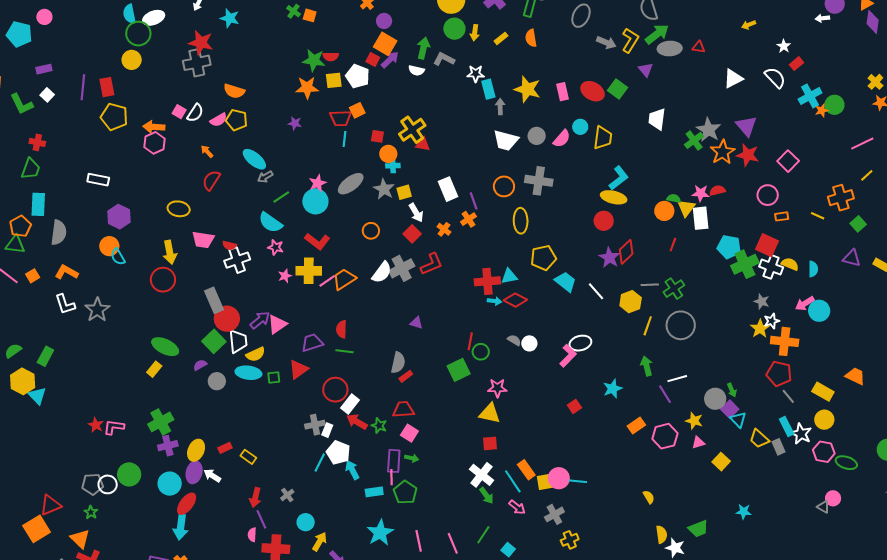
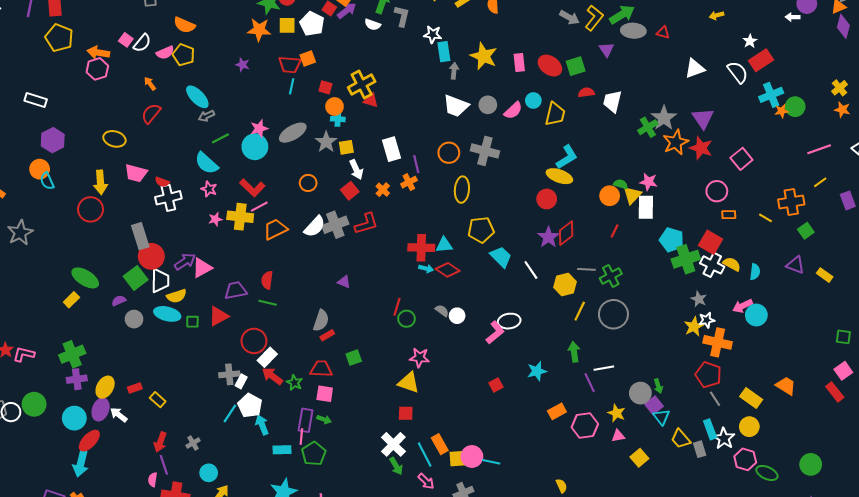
gray L-shape: (444, 59) -> (402, 16), turned 70
red rectangle: (796, 64) -> (761, 60), size x1.6
green square: (617, 89) -> (576, 66), turned 30
red semicircle: (717, 190) -> (586, 92), moved
pink line: (327, 281) -> (259, 207), moved
green square: (459, 370) -> (354, 358), moved, size x0.7
pink square: (409, 433) -> (325, 394), turned -30

